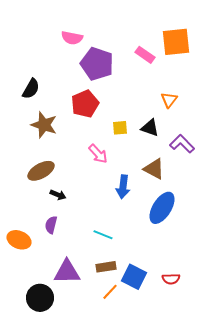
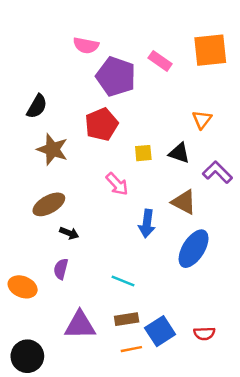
pink rectangle: (145, 55) -> (160, 61), moved
blue square: (134, 277) -> (160, 331), turned 30
orange line: (110, 292) -> (131, 349), turned 36
black circle: (40, 298) -> (27, 356), moved

